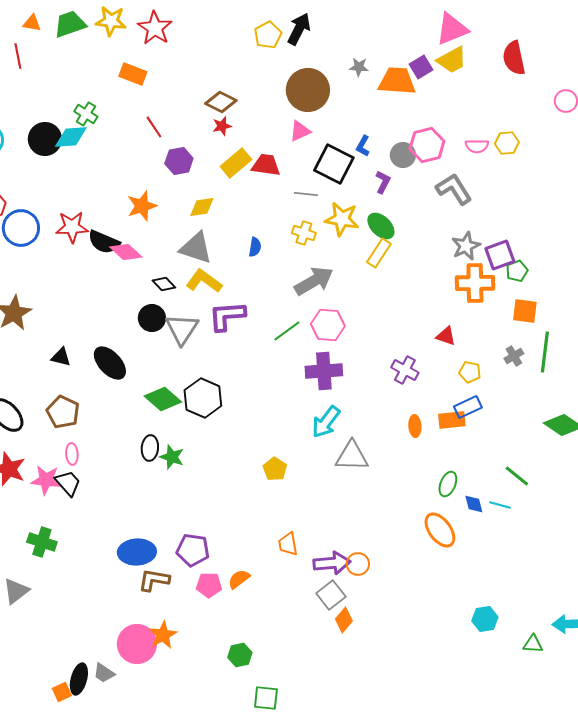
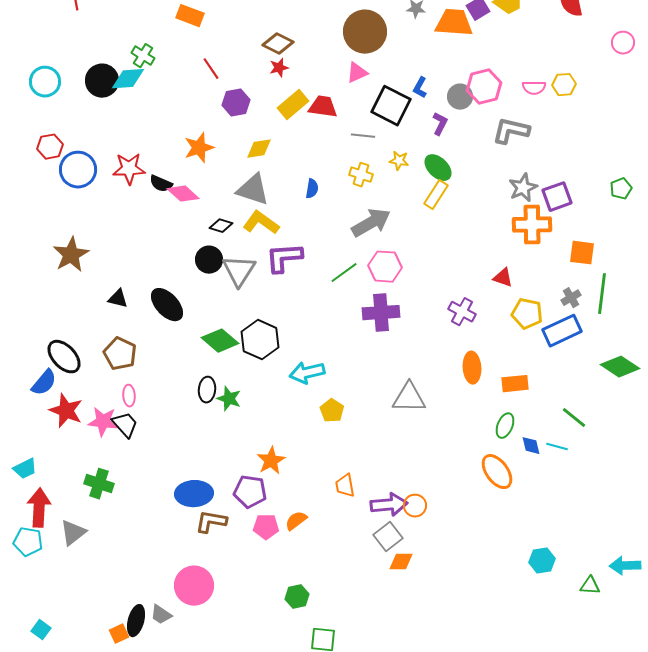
gray L-shape: (454, 189) -> (511, 131), turned -45
yellow star: (342, 219) -> (399, 161), size x0.6
black semicircle: (104, 242) -> (161, 184), size x0.7
green pentagon: (517, 271) -> (621, 189), moved
black diamond: (164, 284) -> (221, 226), turned -30
yellow pentagon: (470, 372) -> (527, 314), size x1.4
blue rectangle: (468, 407) -> (562, 331), moved, size x1.4
orange rectangle: (452, 420) -> (515, 384), moved
cyan arrow: (326, 422) -> (307, 373), moved, turned 40
orange ellipse: (415, 426) -> (472, 368), size x1.4
orange diamond: (344, 620) -> (401, 562), turned 50
orange star: (163, 635) -> (271, 461), moved

